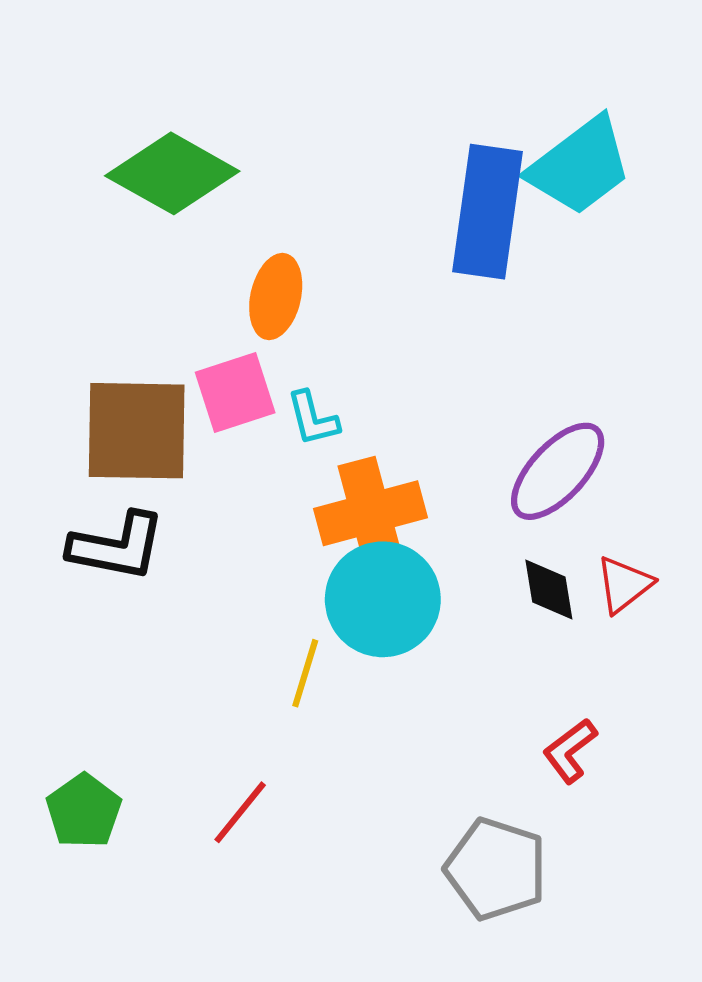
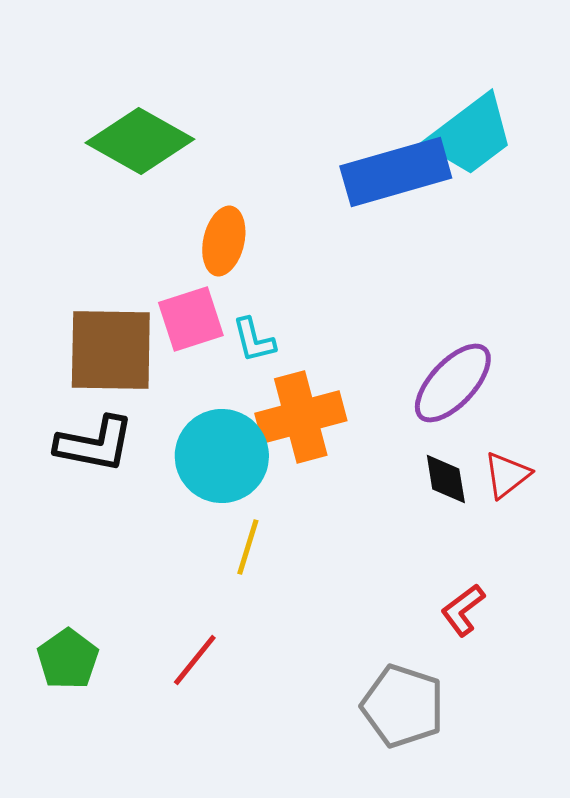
blue rectangle: (487, 212) -> (396, 172), turned 66
cyan circle: (383, 599) -> (222, 456), moved

